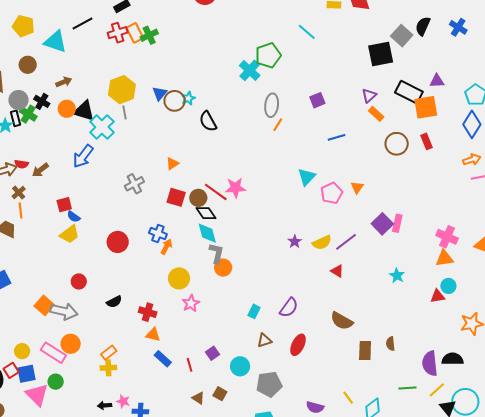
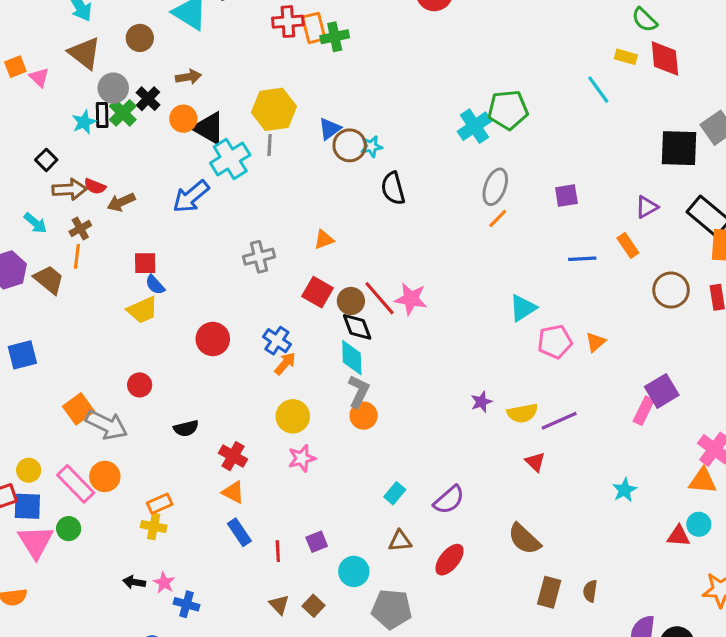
cyan line: (307, 32) -> (598, 90), moved
orange rectangle: (376, 114) -> (628, 245), moved
purple square: (382, 224) -> (662, 391), moved

